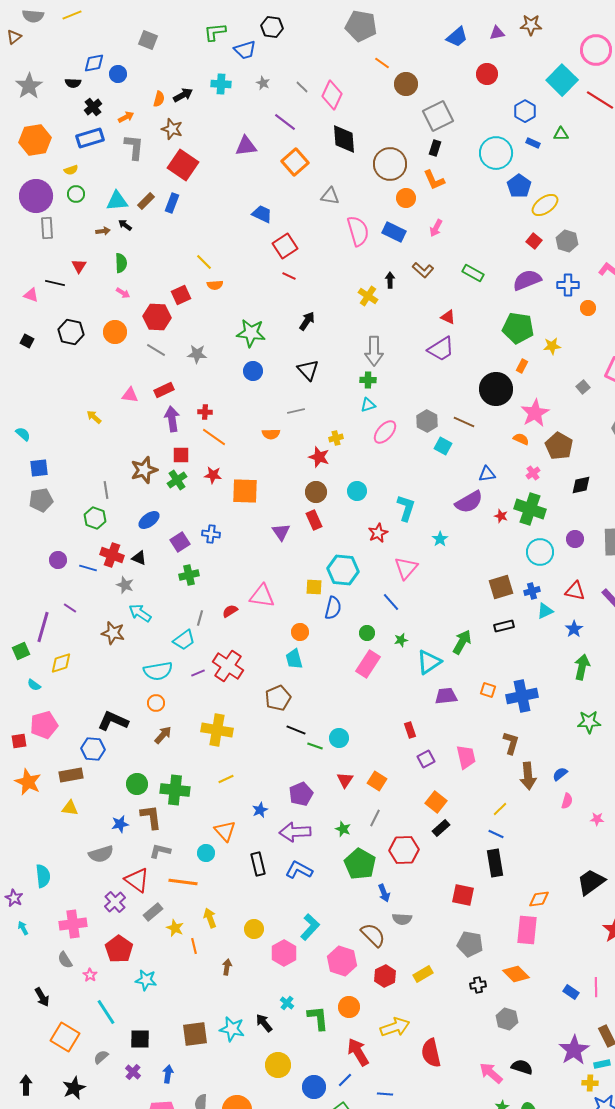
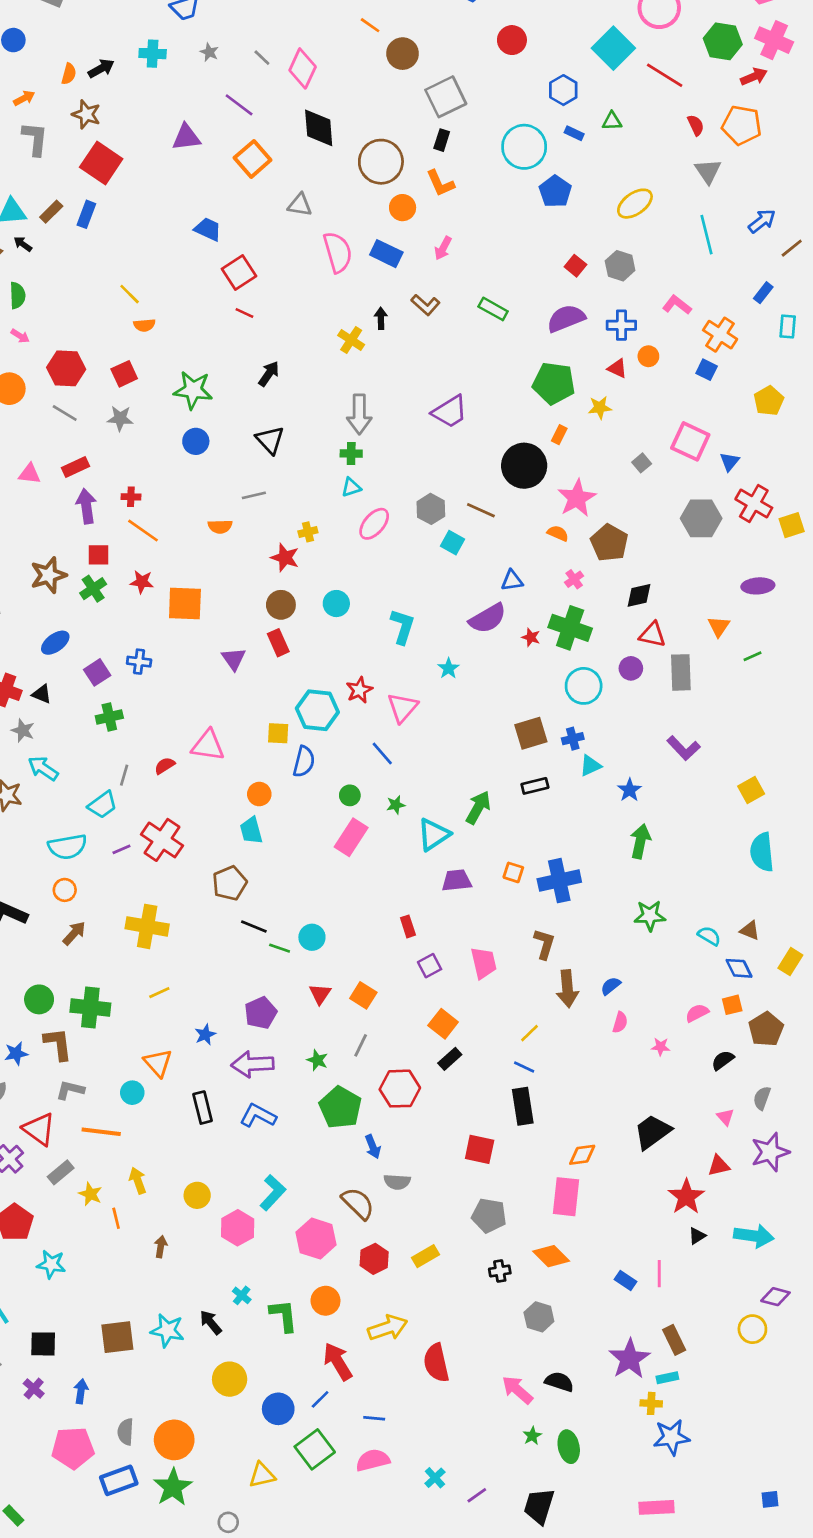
yellow ellipse: (545, 205) -> (635, 204), moved
red square: (181, 295) -> (124, 374), moved
red triangle: (448, 317) -> (617, 368), moved
red star: (378, 533) -> (359, 690), moved
red triangle: (575, 591) -> (652, 635), moved

